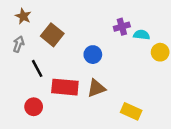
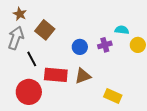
purple cross: (122, 27) -> (105, 45), moved
gray arrow: (19, 44) -> (16, 38), size x1.6
red circle: (34, 107) -> (29, 92), size x1.6

